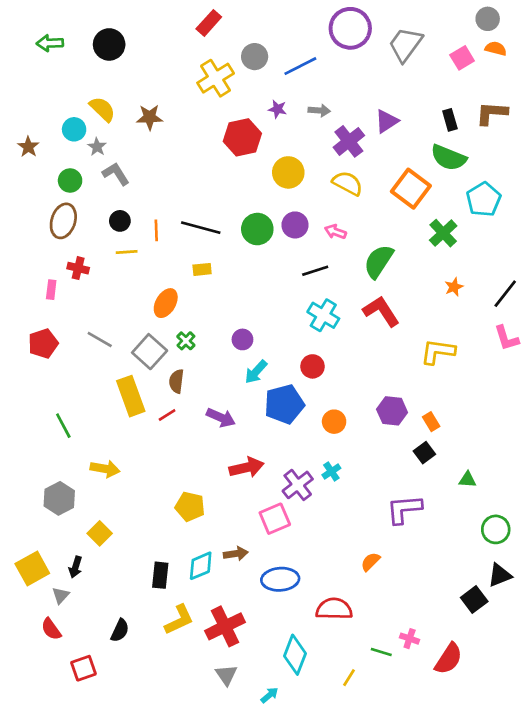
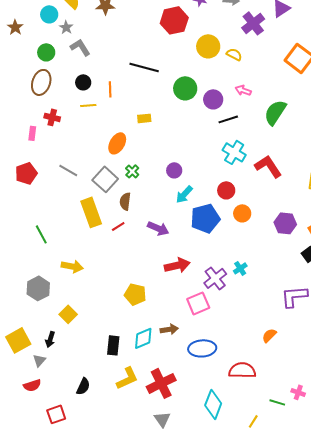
yellow semicircle: (348, 183) -> (234, 54), moved, size x0.7
purple circle: (295, 225) -> (213, 99), moved
black line: (201, 228) -> (144, 67), moved
red L-shape: (381, 311) -> (268, 166), moved
orange circle: (334, 422) -> (242, 213), moved
red semicircle: (51, 629) -> (32, 385), turned -72

